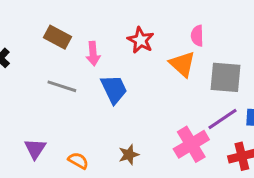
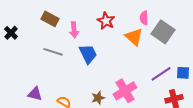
gray square: (225, 77) -> (163, 32), moved, turned 30
pink cross: (191, 144) -> (125, 91), moved
purple triangle: (35, 149) -> (35, 94), turned -49

